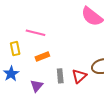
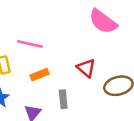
red triangle: (79, 76) -> (86, 68), moved, turned -35

